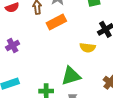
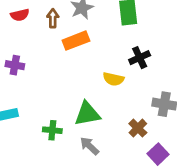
purple cross: (13, 46) -> (15, 65), turned 32

